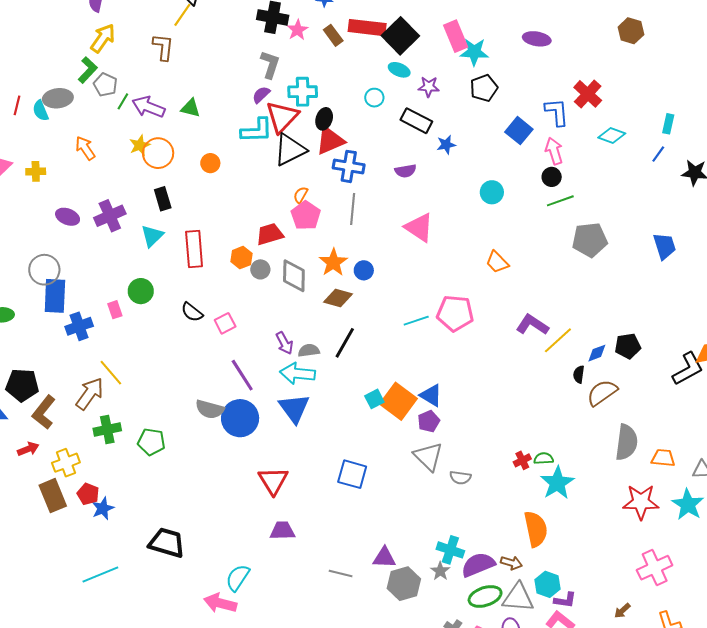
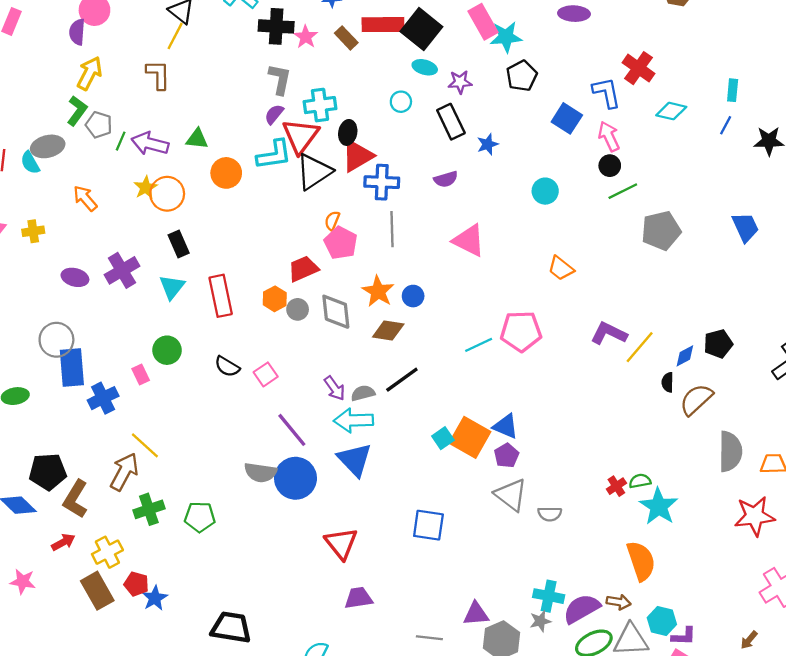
black rectangle: (416, 121) -> (451, 122), turned 44
orange circle: (210, 163) -> (226, 173), moved, size x1.4
black line: (345, 343) -> (402, 380), turned 32
gray star: (440, 571) -> (540, 621), turned 30

